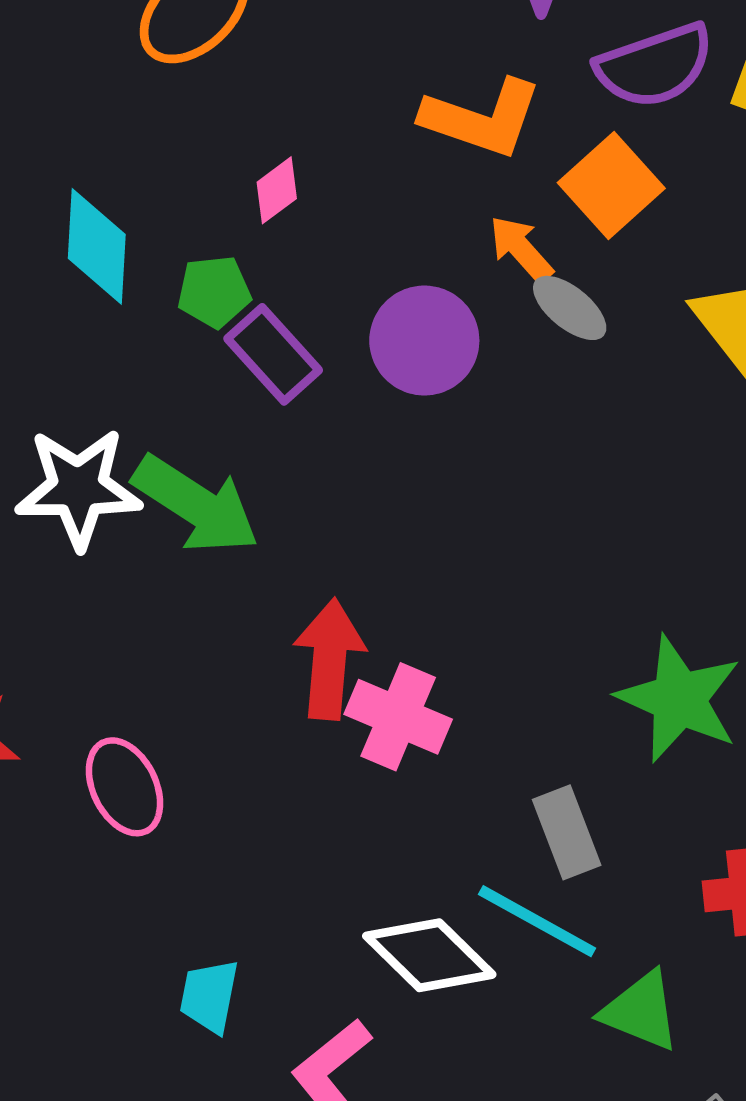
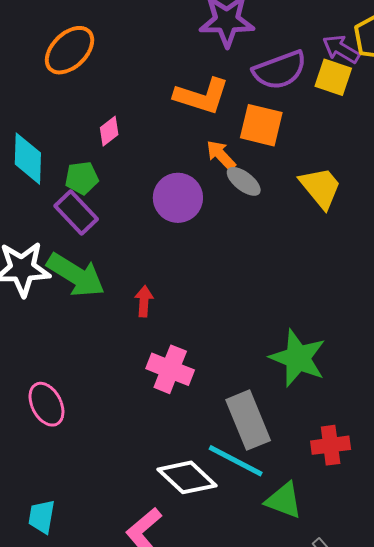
orange square: (611, 185) -> (261, 125), turned -33
purple rectangle: (273, 354) -> (76, 212), moved
red arrow: (329, 659) -> (144, 301), moved, size x0.6
gray rectangle: (567, 832) -> (248, 420), size x1.4
cyan trapezoid: (209, 996) -> (42, 517), moved

